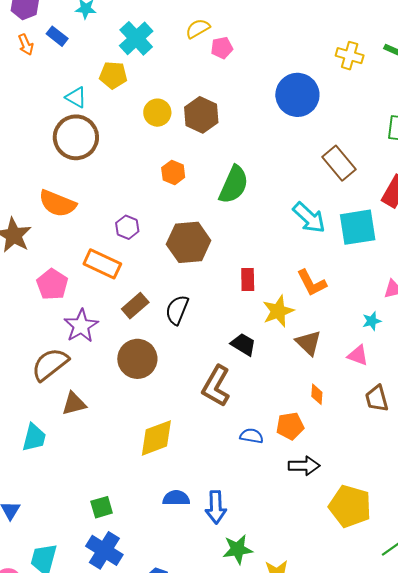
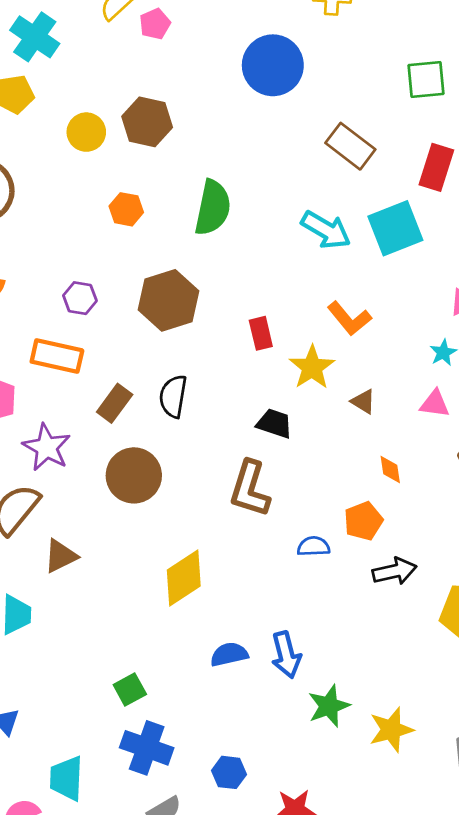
brown triangle: (308, 343) -> (363, 402), size x0.7

